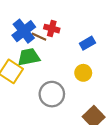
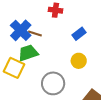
red cross: (52, 29) -> (55, 10), moved

